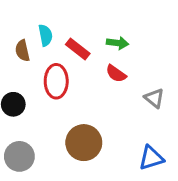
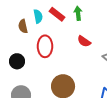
green arrow: (118, 43) -> (78, 13), moved, turned -104
red rectangle: (78, 49) -> (57, 14), moved

